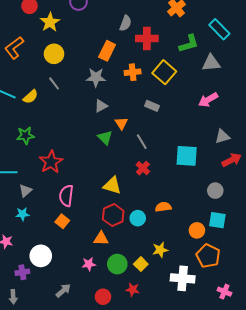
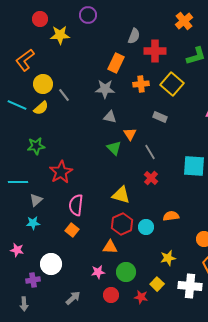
yellow star: (50, 22) -> (60, 35), turned 30
yellow circle: (54, 54) -> (43, 84), moved
gray triangle: (101, 106) -> (110, 117), turned 40
yellow square: (141, 264) -> (157, 284), moved
red circle: (103, 297) -> (111, 295), moved

